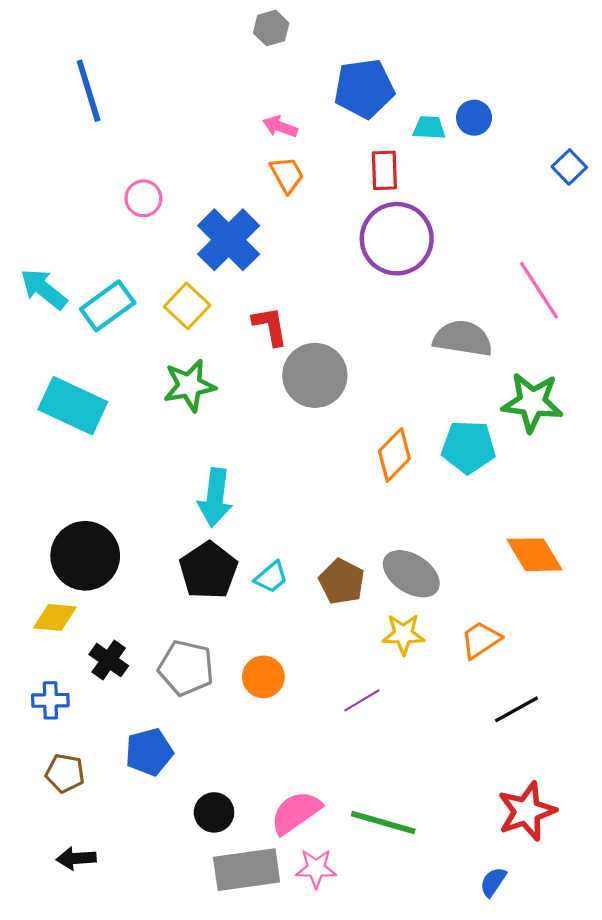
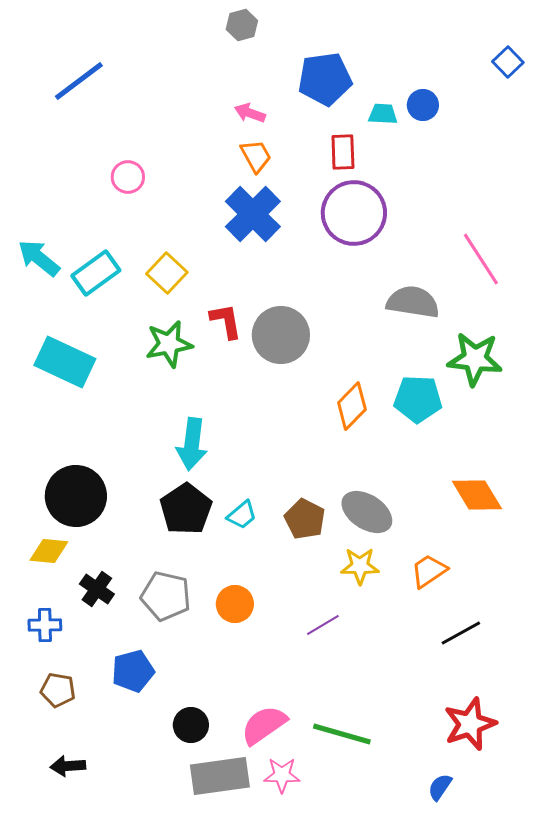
blue line: (89, 91) -> (79, 81), turned 70
blue square: (569, 167) -> (508, 62), moved
blue cross: (229, 240) -> (253, 214), moved
red L-shape: (270, 326) -> (226, 321), moved

